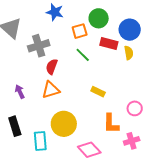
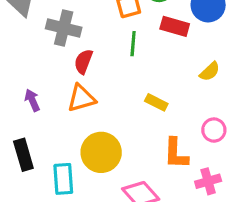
gray cross: (39, 46) -> (64, 28), turned 30
yellow semicircle: (129, 53) -> (210, 72), moved, turned 56
green line: (83, 55) -> (133, 44), turned 49

